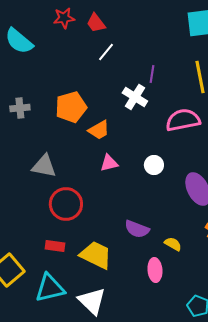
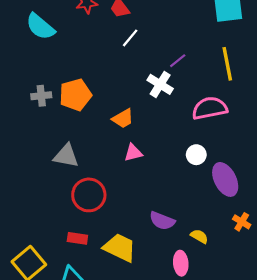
purple line: (152, 74) -> (178, 61), turned 42
orange pentagon: (71, 107) -> (75, 95), moved
white circle: (154, 165) -> (196, 155), moved

